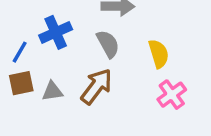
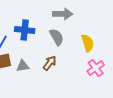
blue cross: (56, 32) -> (25, 30), turned 30
brown arrow: (97, 86) -> (50, 63), size x0.7

